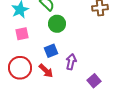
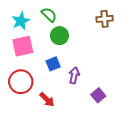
pink square: (22, 34) -> (23, 46), size x1.5
red arrow: (46, 71) -> (47, 100), moved

